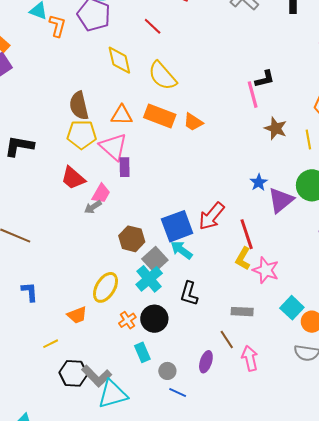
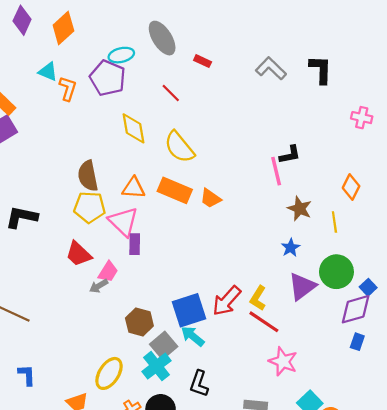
blue star: (259, 182) -> (291, 248), moved
red line: (247, 234) -> (264, 322), turned -40
yellow L-shape: (243, 258) -> (258, 298), moved

